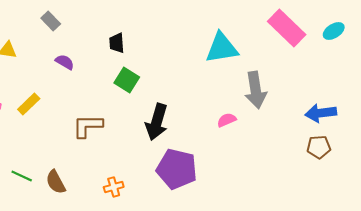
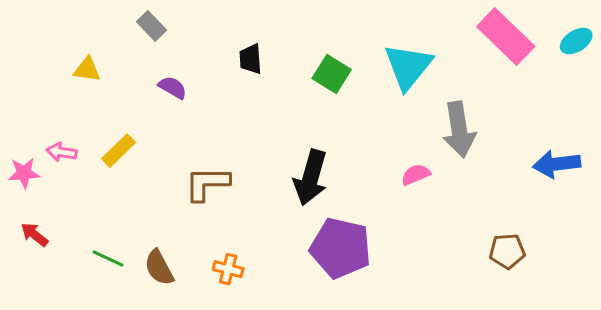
cyan triangle: (222, 48) -> (408, 67), turned -42
green square: (127, 80) -> (332, 74), moved
brown pentagon: (319, 147) -> (507, 251), moved
orange cross: (114, 187) -> (228, 269), moved, turned 30

